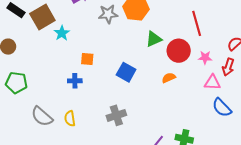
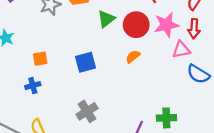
pink star: (205, 58) -> (166, 25), size x1.6
blue square: (126, 72) -> (86, 62), turned -30

